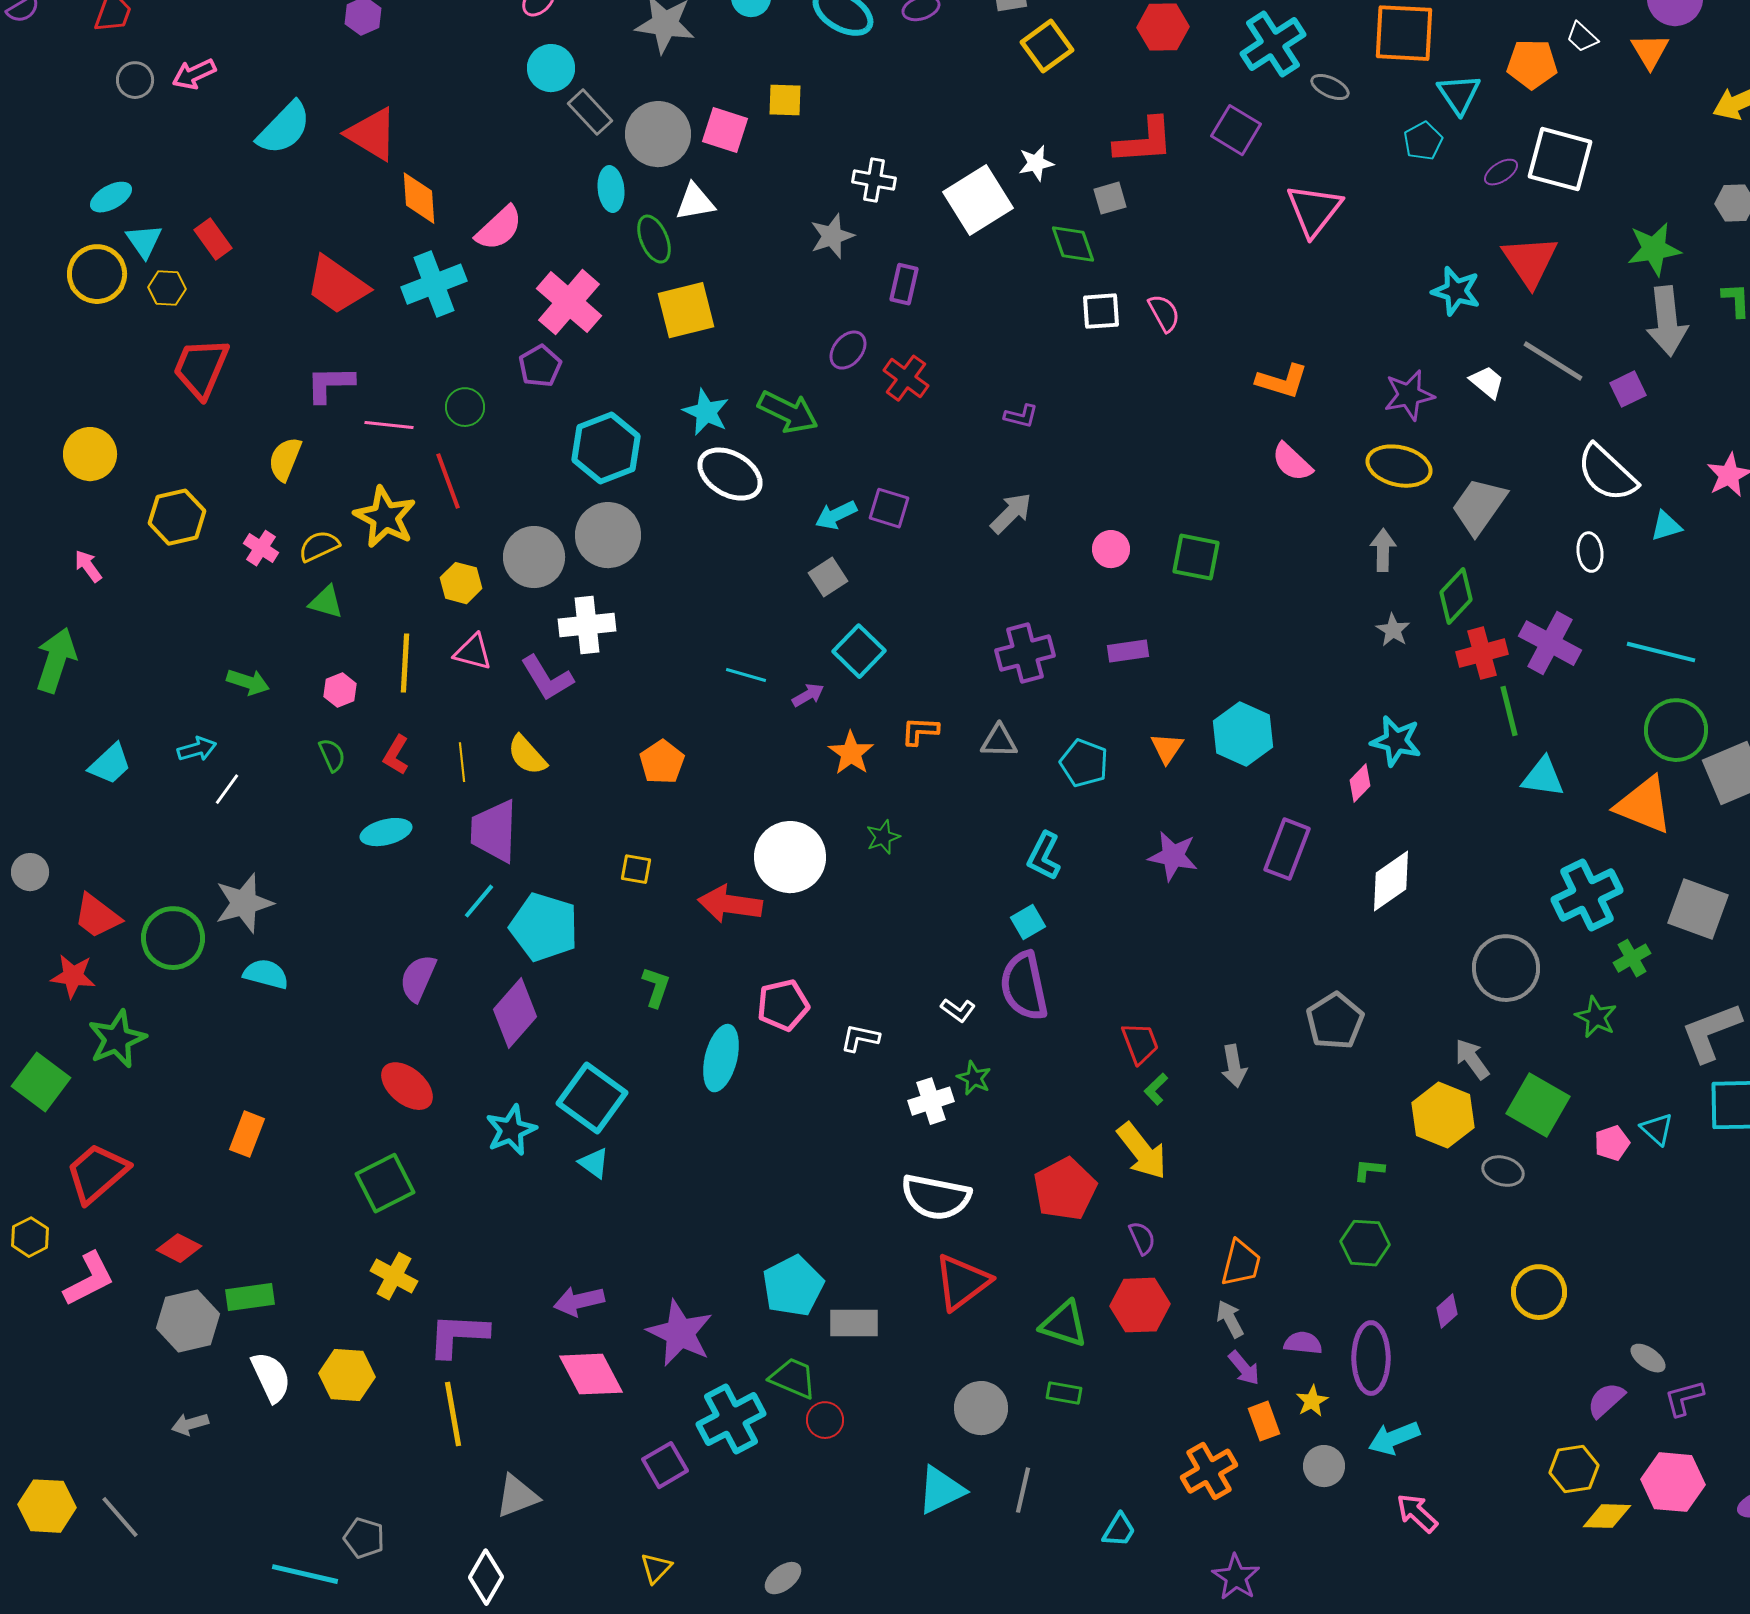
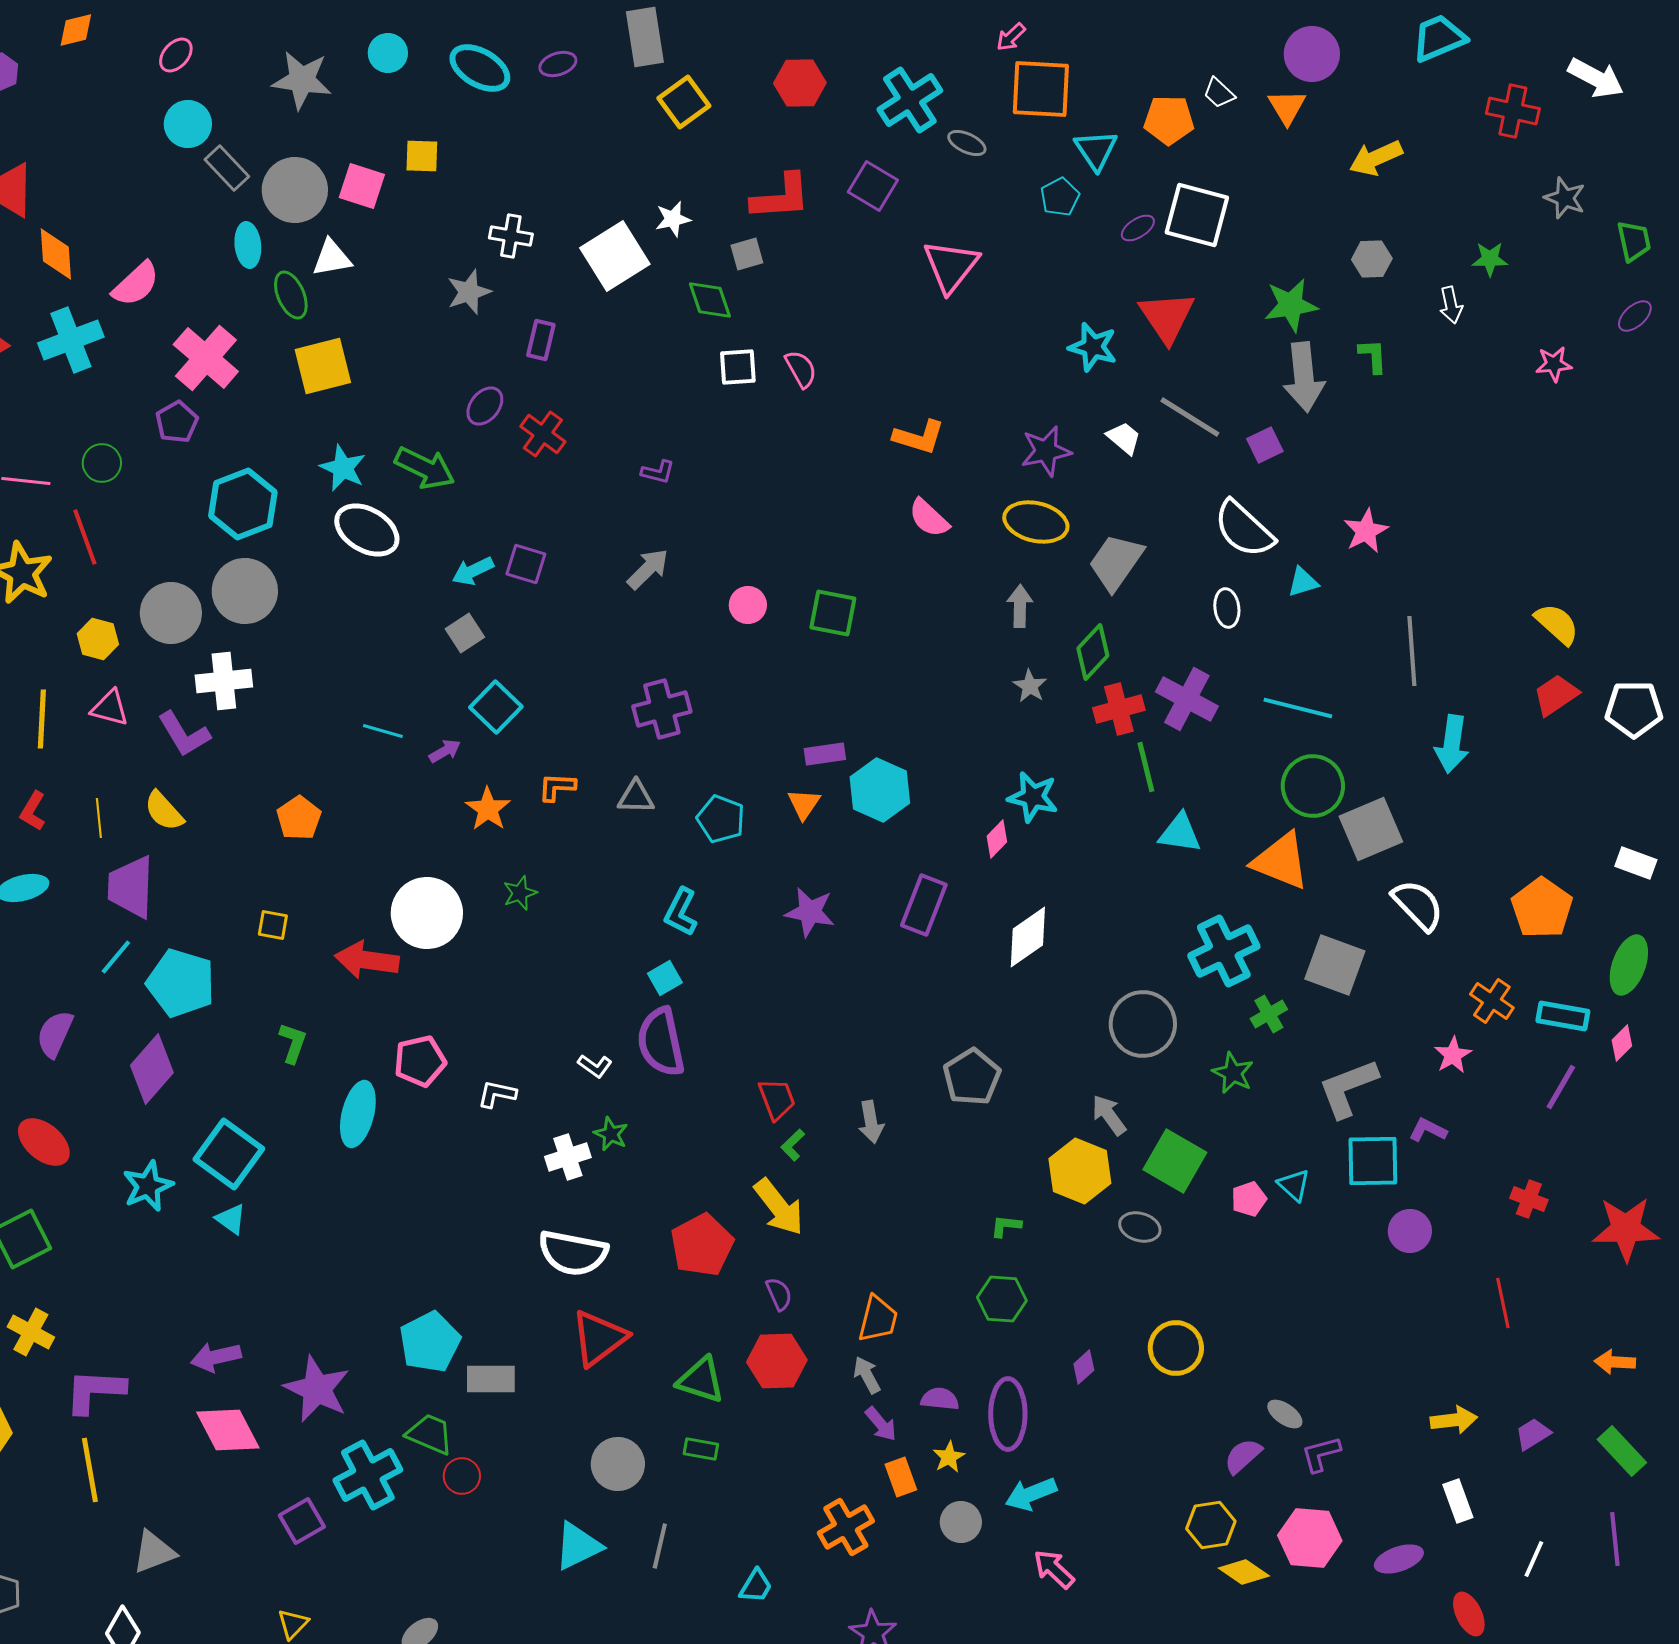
purple rectangle: (1128, 651) -> (825, 754), moved
yellow diamond: (1607, 1516) -> (1244, 1572), turned 33

